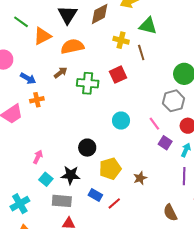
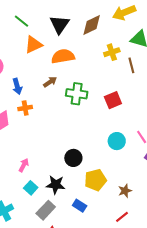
green line: (21, 22) -> (21, 21), moved
yellow cross: (121, 40) -> (112, 52), turned -35
red square: (118, 75) -> (113, 100), moved
blue arrow: (28, 78) -> (17, 86), turned 42
cyan circle: (121, 121) -> (117, 141), moved
gray rectangle: (62, 201) -> (46, 210), turned -54
red line: (114, 203) -> (122, 217), moved

